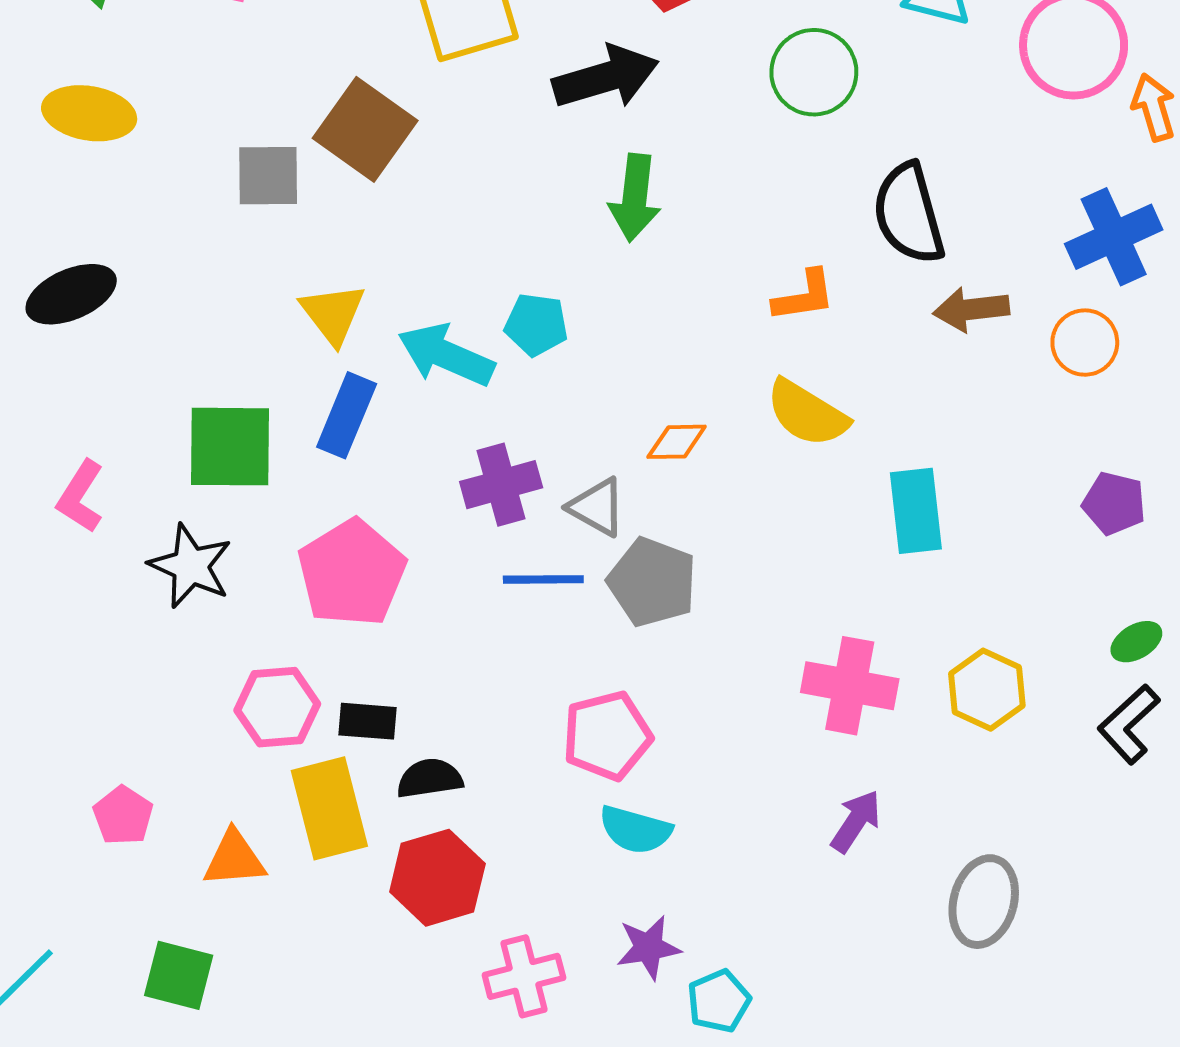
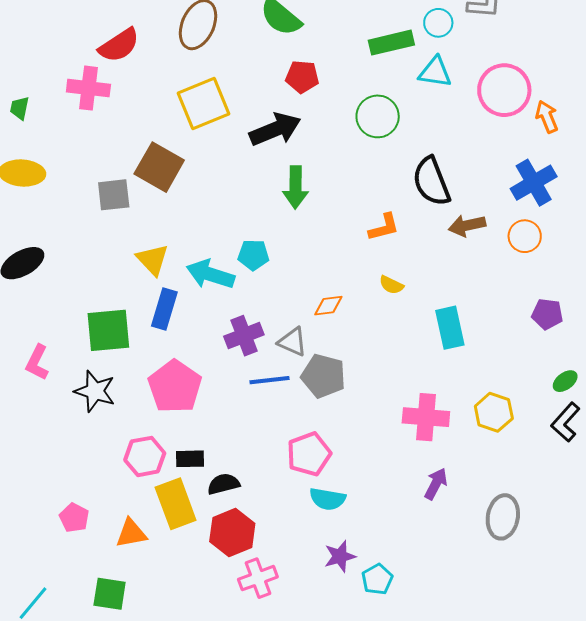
yellow semicircle: (807, 413) -> (391, 285), size x0.6
pink cross: (524, 976) -> (258, 578), moved

